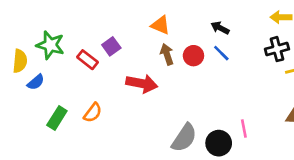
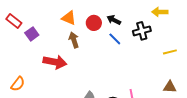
black cross: (277, 49) -> (142, 31), moved
red circle: (193, 56) -> (94, 23), moved
red rectangle: (87, 60) -> (14, 21), moved

